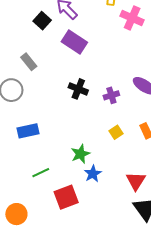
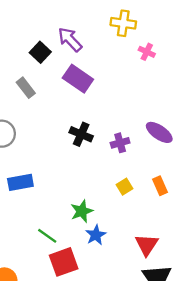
pink cross: (132, 18) -> (147, 52), size x0.6
gray rectangle: (29, 62) -> (26, 88), moved
green line: (41, 173) -> (47, 236), moved, turned 60

